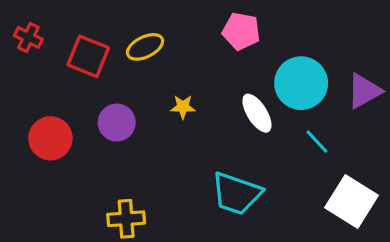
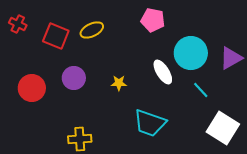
yellow star: (183, 107) -> (119, 83), moved

